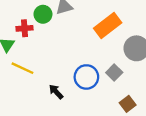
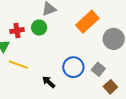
green circle: (43, 14) -> (39, 28), moved
gray square: (114, 73) -> (98, 69), moved

